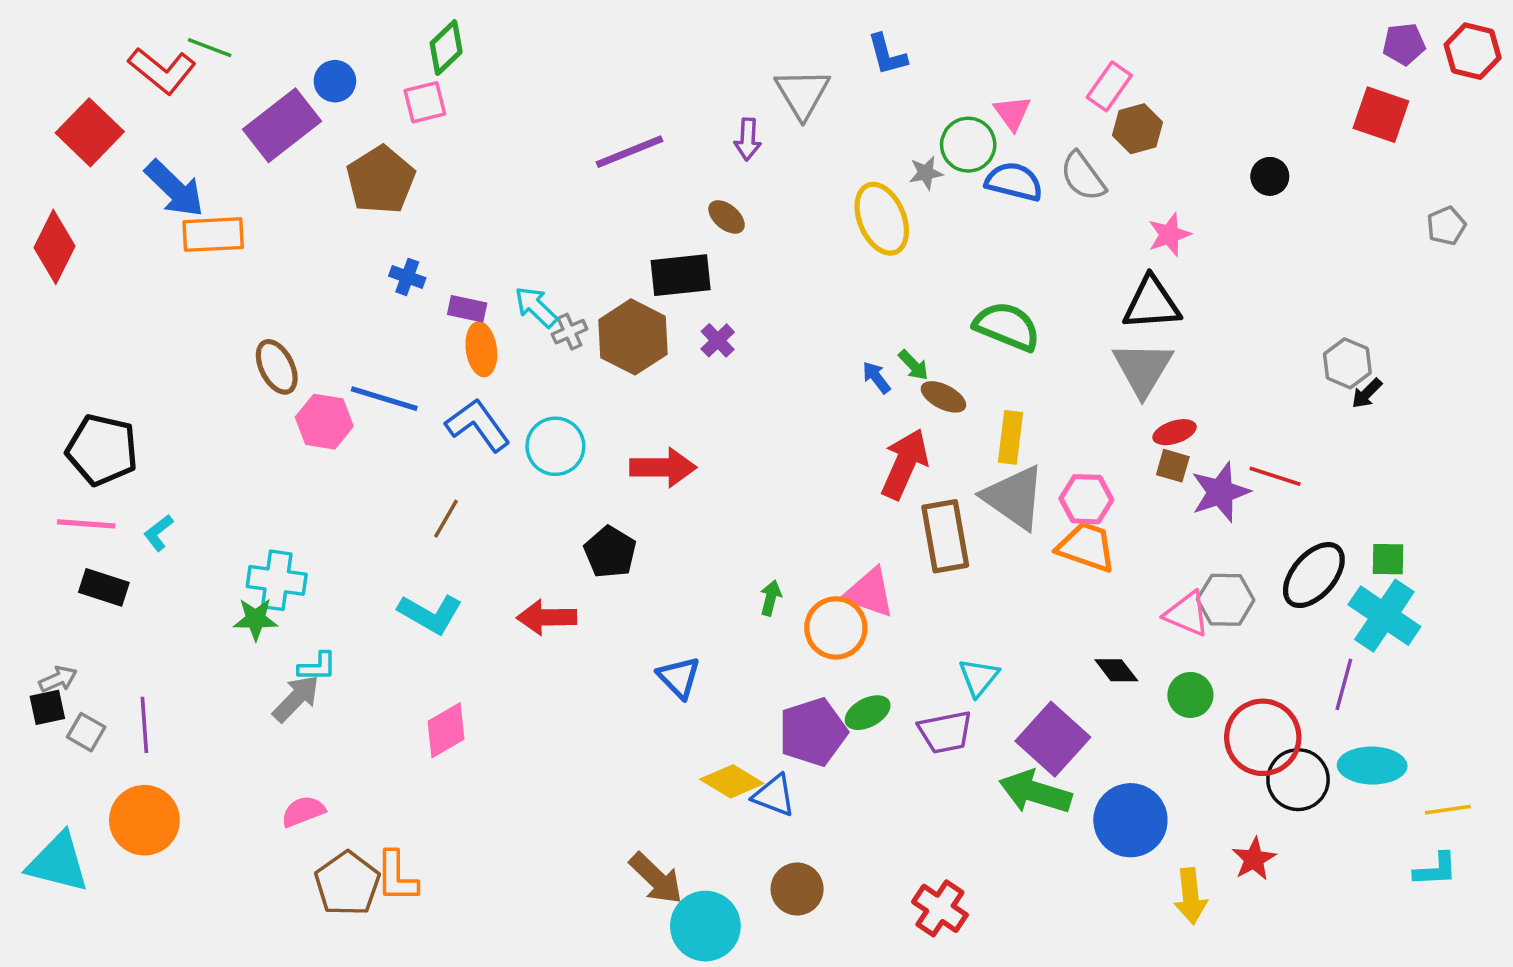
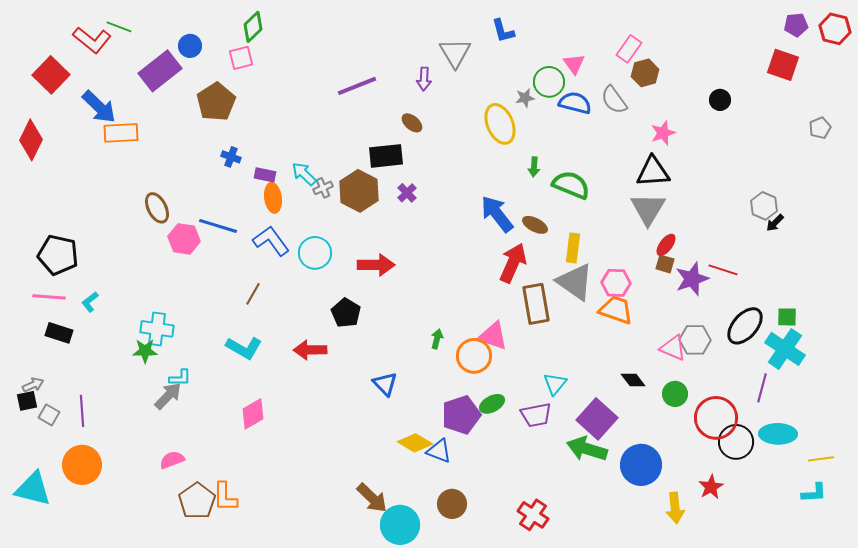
green arrow: (913, 365) -> (534, 167), moved, turned 48
blue arrow: (876, 377) -> (497, 214), size x2.0
red ellipse: (1175, 432) -> (666, 245), turned -35

